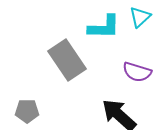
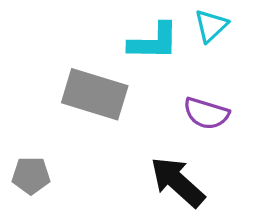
gray rectangle: (67, 60) -> (95, 94), turned -39

